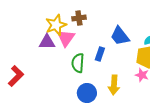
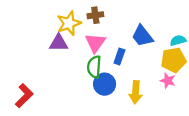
pink triangle: (66, 38) -> (95, 43), moved
red L-shape: (16, 76) -> (24, 96), moved
blue circle: (87, 93) -> (105, 84), moved

